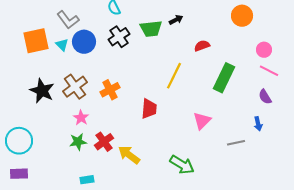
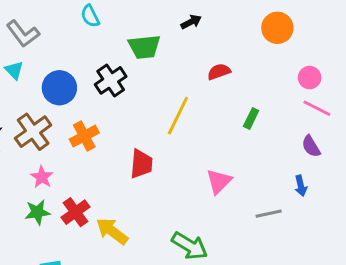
black arrow: (176, 20) -> (191, 22), moved
black cross: (119, 37) -> (111, 80), moved
blue circle: (84, 42) -> (59, 88), moved
green rectangle: (224, 78) -> (251, 118), size x0.5

